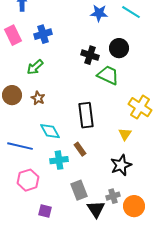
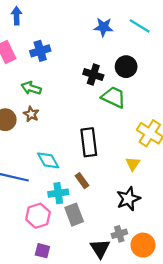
green arrow: (35, 67) -> (31, 88), turned 60
brown star: (38, 98) -> (31, 114), moved
pink hexagon: (28, 180) -> (38, 216), moved
gray rectangle: (79, 190) -> (74, 215), moved

